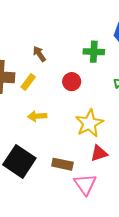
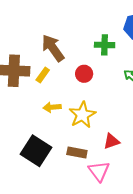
brown arrow: (39, 54) -> (53, 48), size x1.8
yellow star: (89, 123) -> (82, 115), moved

